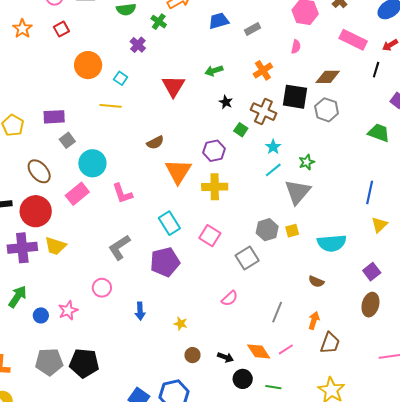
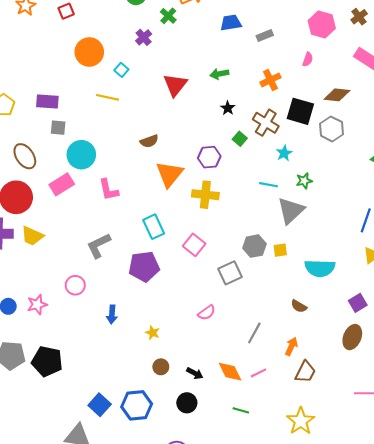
gray square: (67, 140) -> (58, 128), turned 35
cyan star: (273, 147) -> (284, 153), moved
cyan line: (273, 170) -> (268, 185), turned 42
black circle: (243, 379) -> (187, 403), moved

